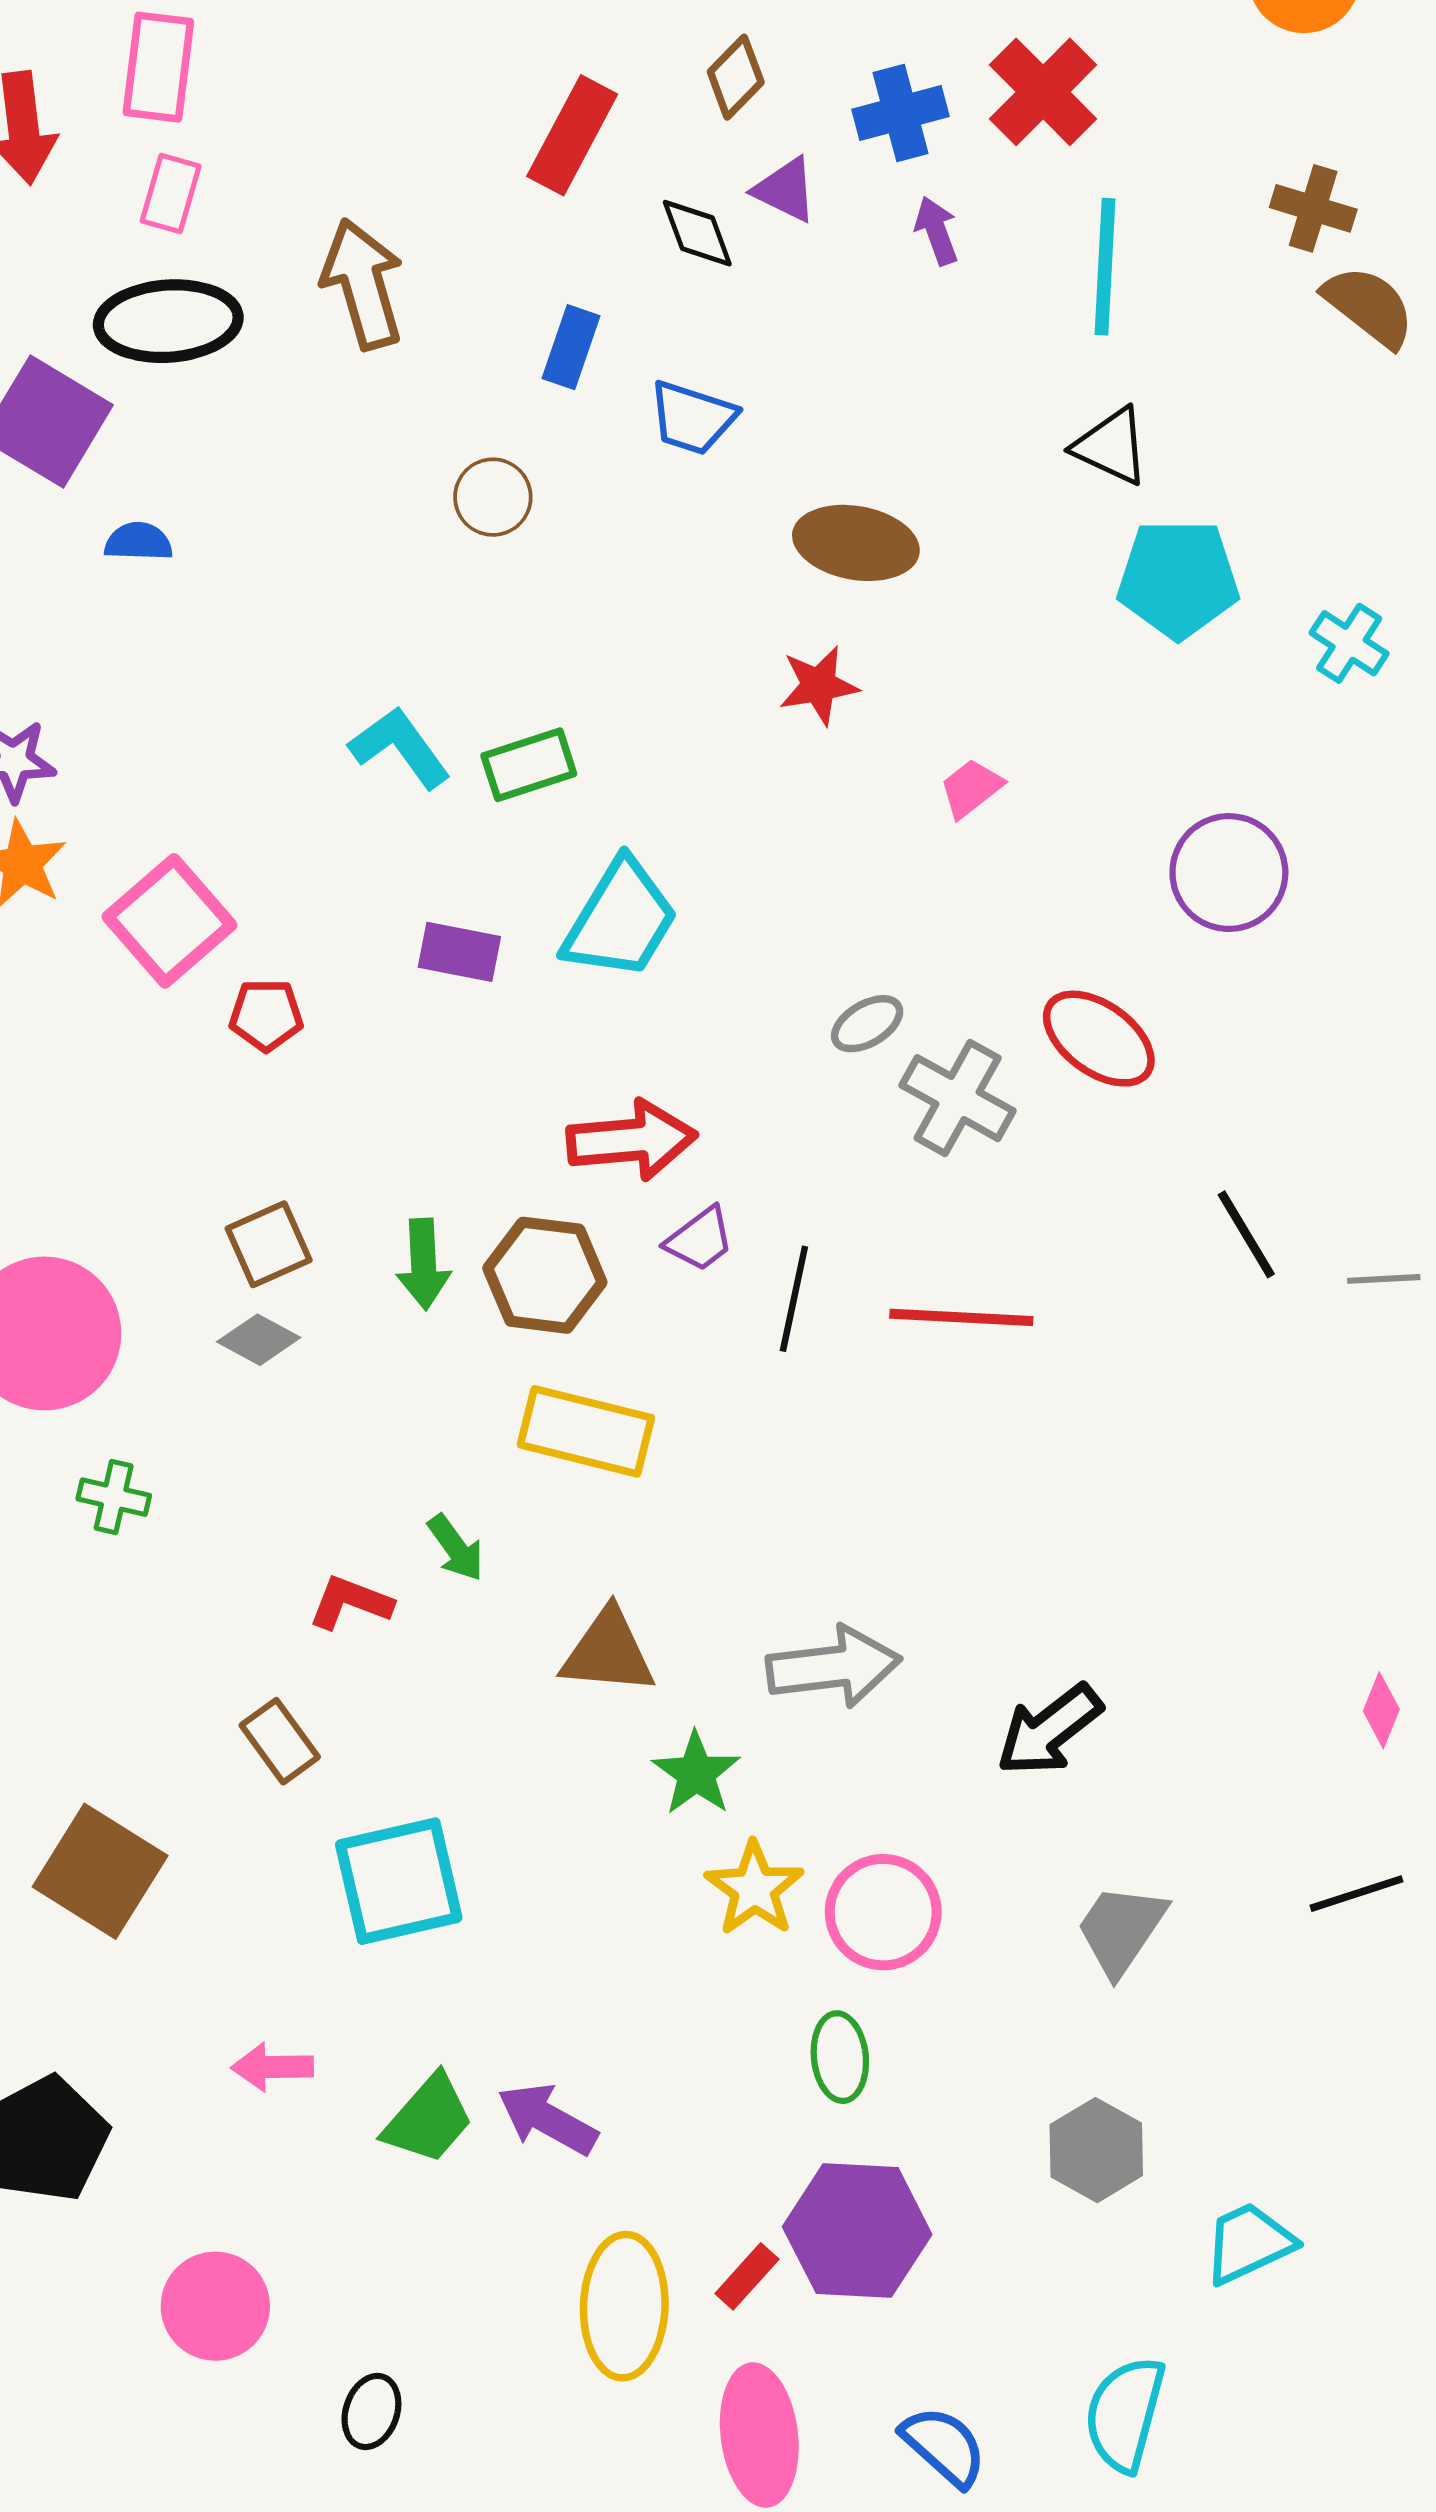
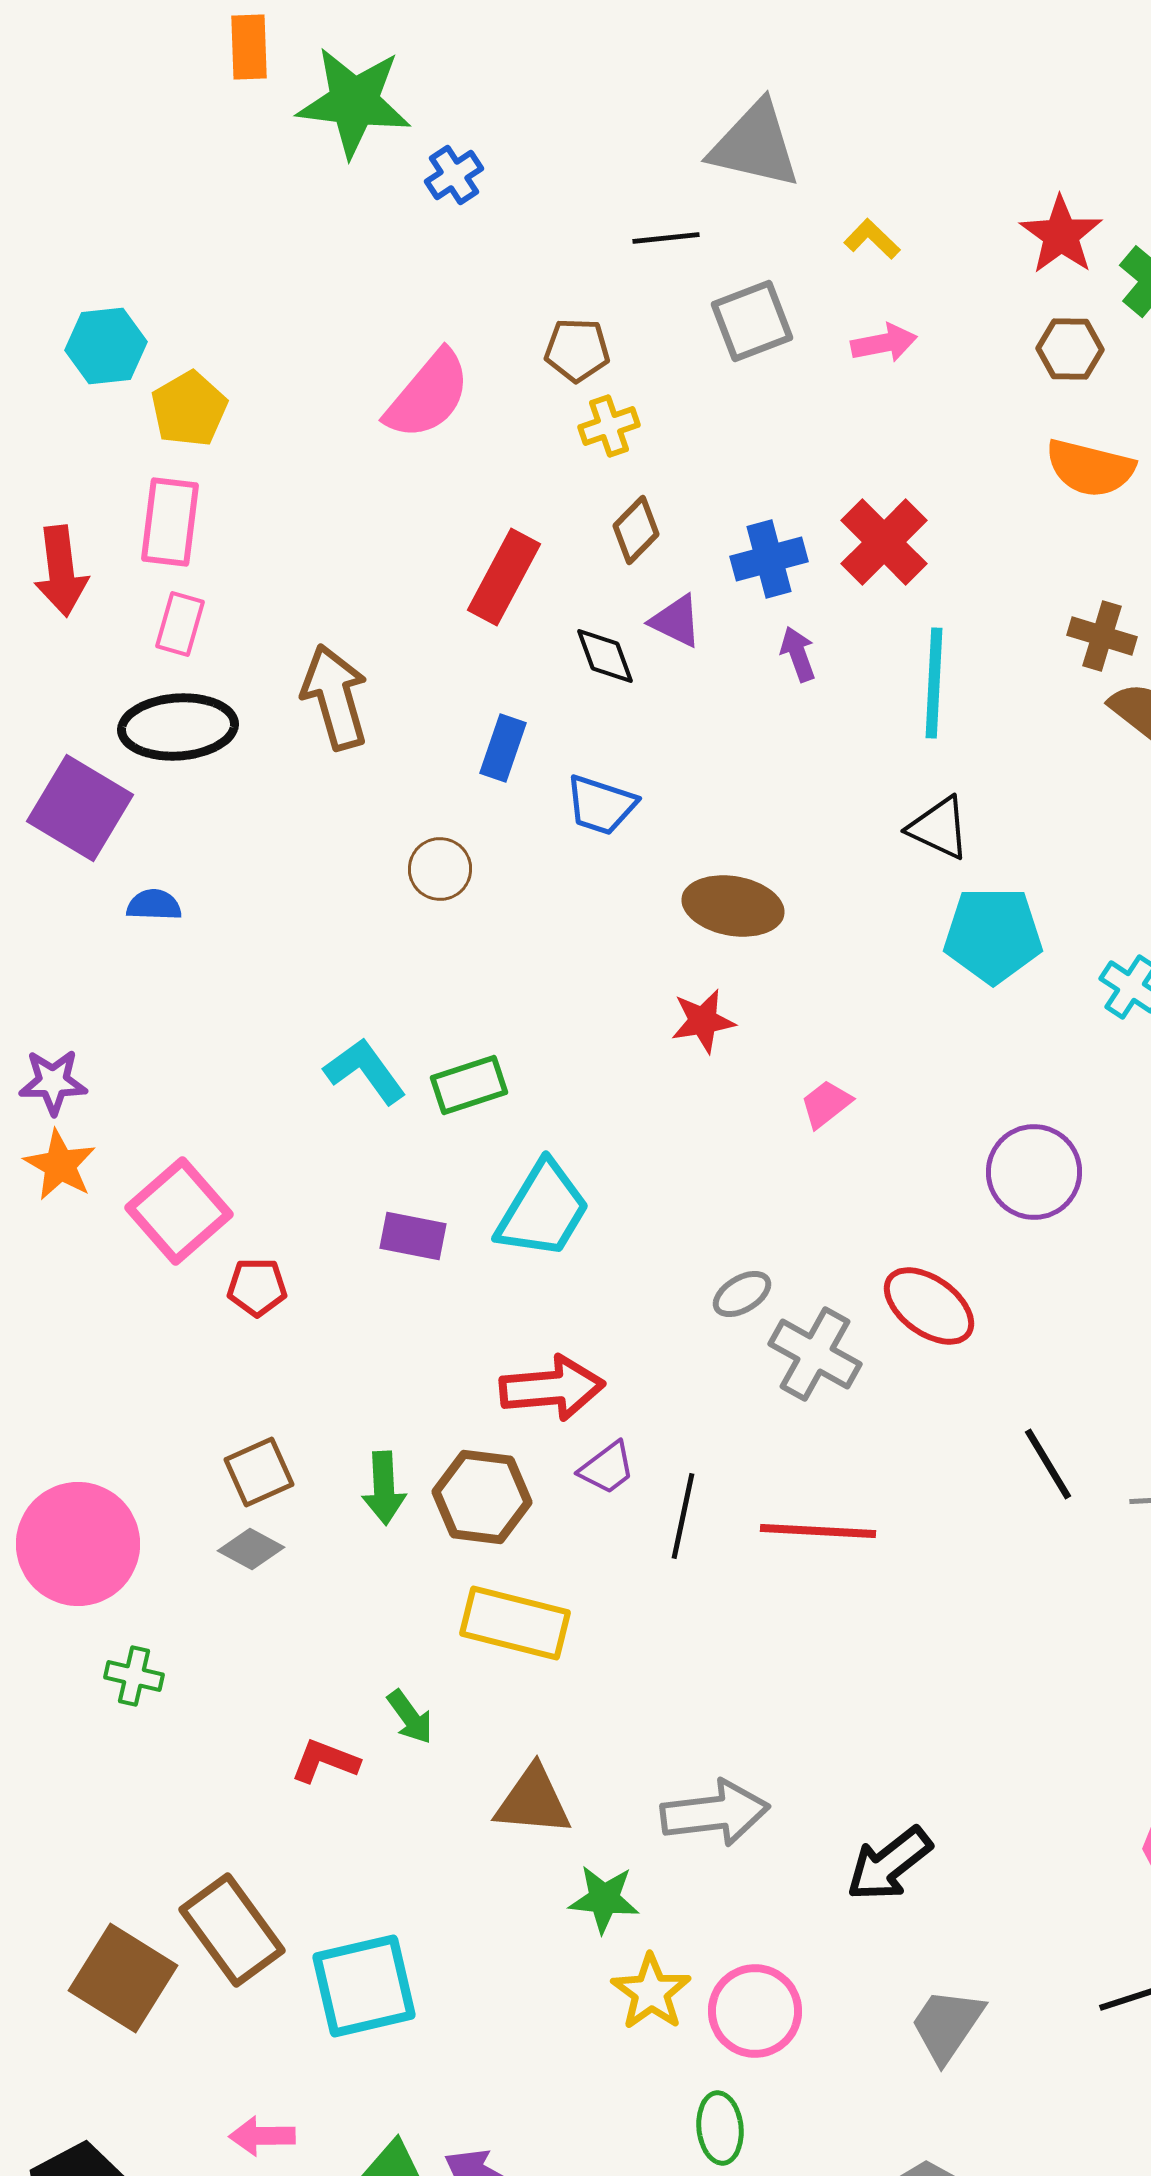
brown rectangle: (280, 1741) -> (232, 1930), moved, size x1.6
green star: (696, 1773) -> (604, 1899), turned -30

